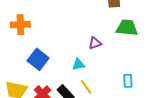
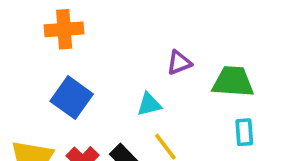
orange cross: (20, 25) -> (64, 29), moved
green trapezoid: (127, 28) -> (233, 82), moved

